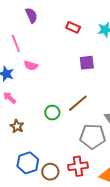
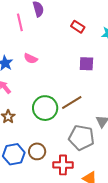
pink line: (16, 43) -> (20, 22), moved
green circle: (52, 113) -> (45, 108), size x1.6
brown circle: (50, 172) -> (37, 151), moved

